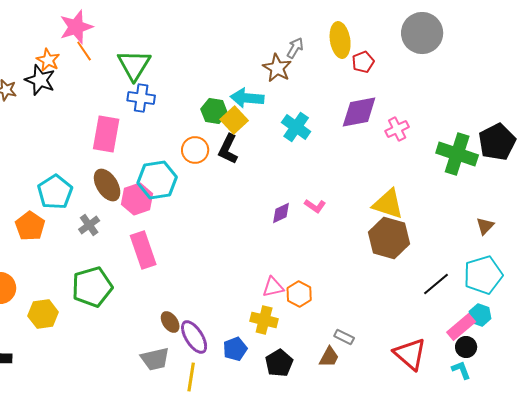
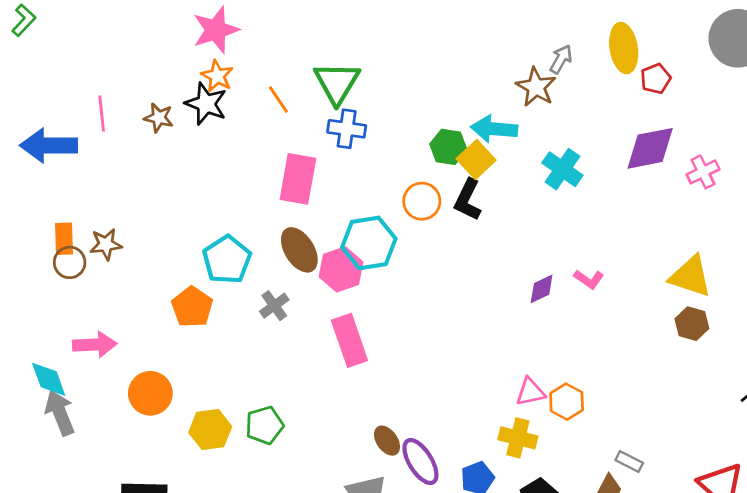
pink star: (76, 27) -> (216, 30), moved
orange line: (84, 51) -> (278, 100), moved
brown hexagon: (389, 238) -> (692, 324), size x0.6
green pentagon: (92, 287) -> (264, 425), moved, size x0.7

